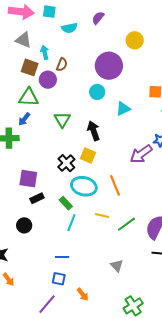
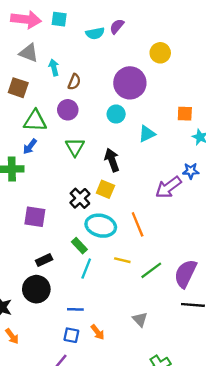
cyan semicircle: (69, 28) -> (95, 33), moved
brown square: (30, 67) -> (18, 88), moved
purple circle: (48, 80) -> (68, 110), moved
black rectangle: (37, 198) -> (44, 260), moved
black circle: (24, 225) -> (36, 289), moved, size x1.5
orange arrow: (83, 294) -> (98, 332), moved

